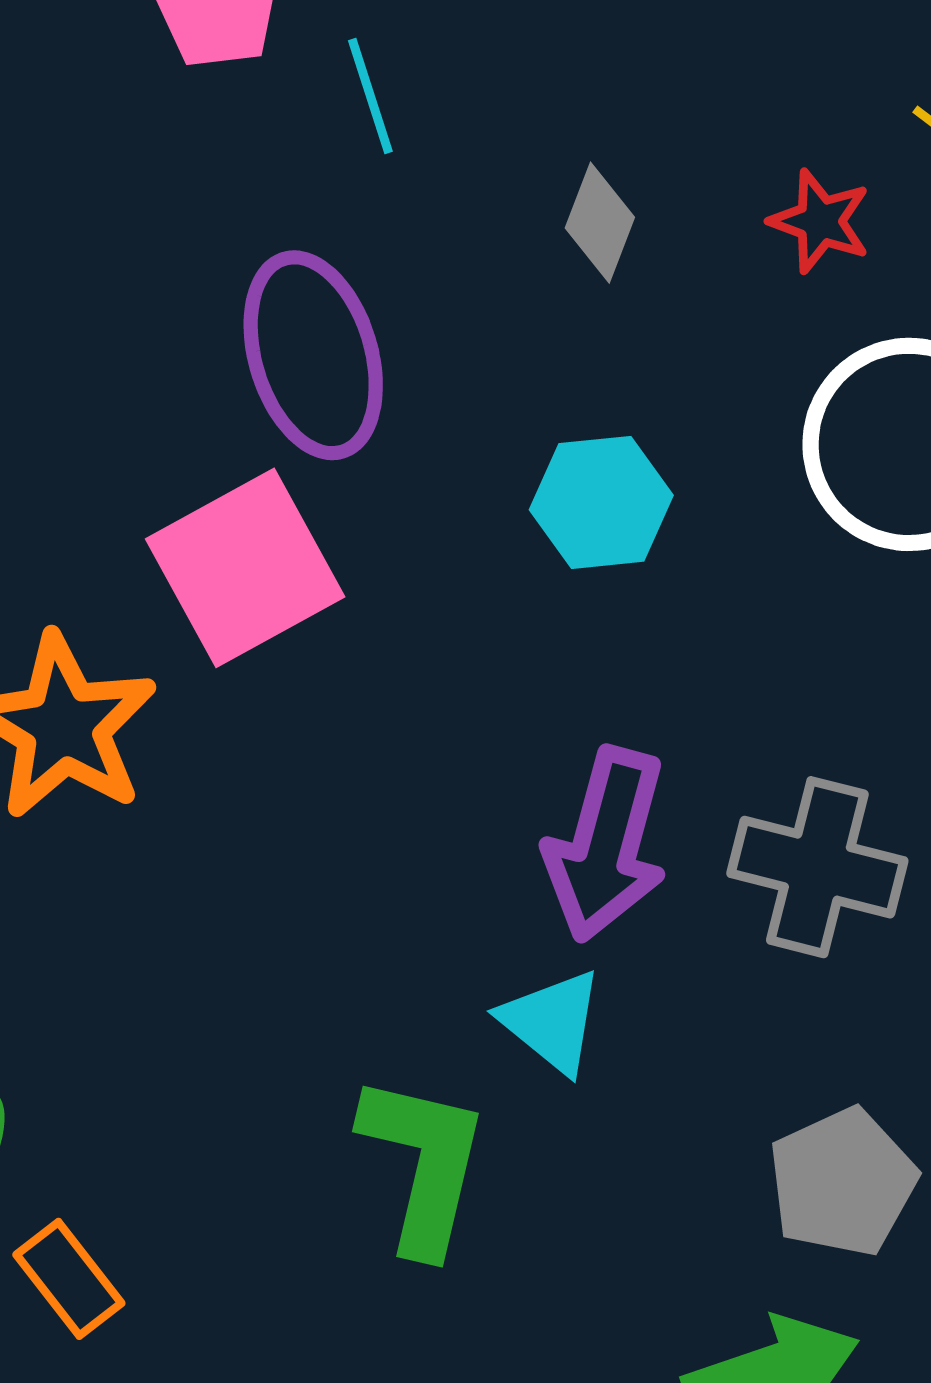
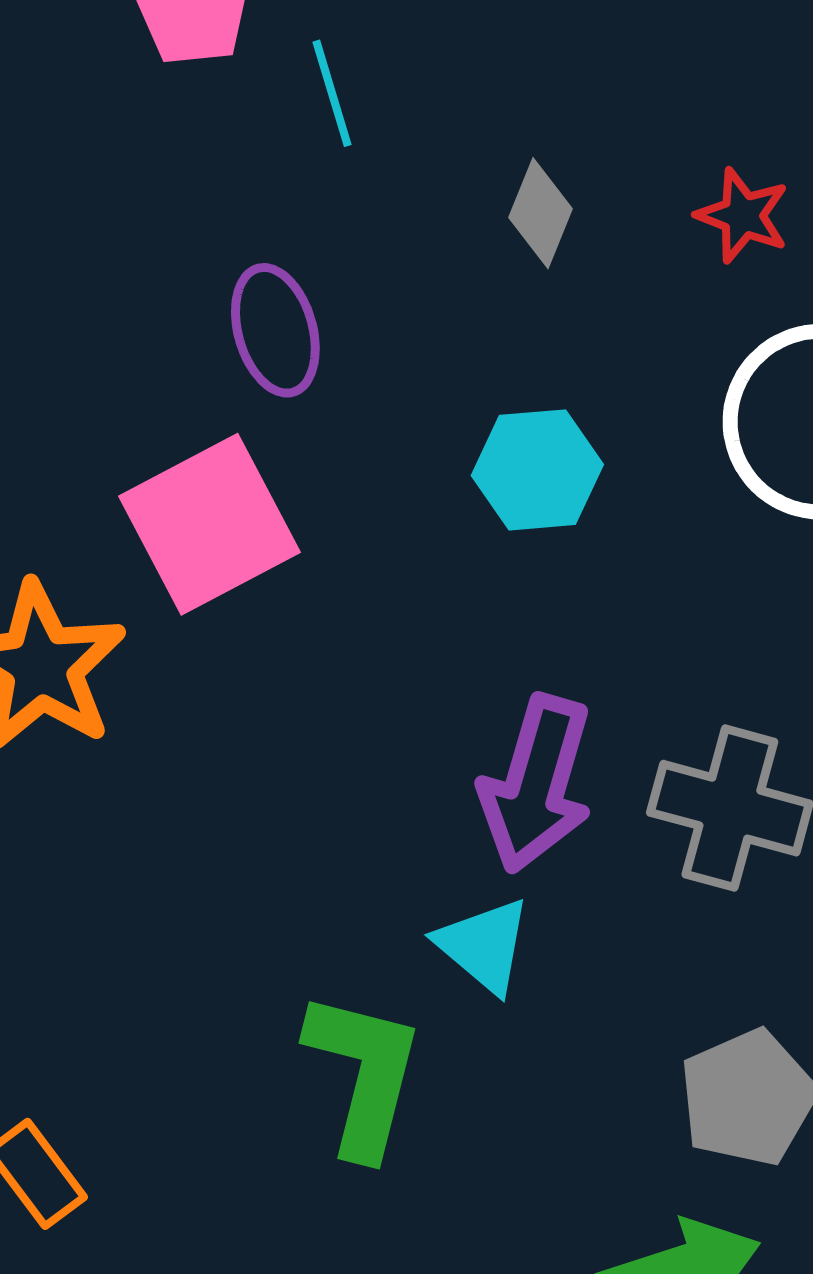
purple ellipse: (313, 355) -> (275, 330), size x0.7

